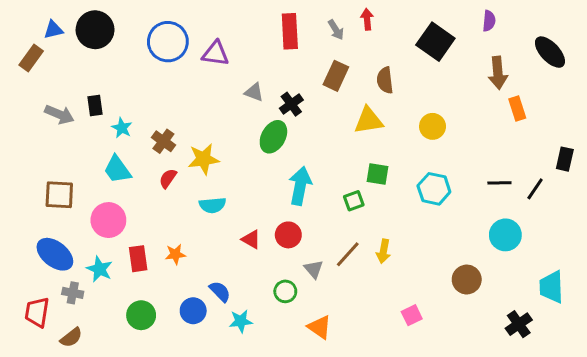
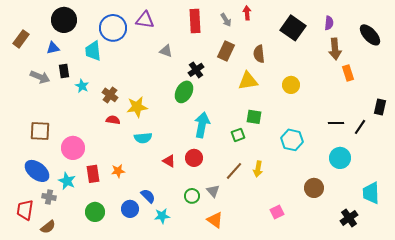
purple semicircle: (489, 21) -> (329, 23), moved
blue triangle: (53, 30) -> (53, 48), moved
purple triangle: (215, 54) -> (145, 20), moved
gray triangle: (254, 92) -> (166, 51), moved
cyan trapezoid: (117, 169) -> (93, 51), moved, turned 30
red semicircle: (168, 178) -> (113, 120), turned 64
cyan hexagon: (434, 189) -> (292, 140), moved
gray triangle: (314, 269) -> (213, 191), moved

